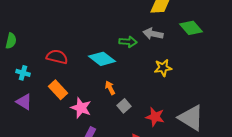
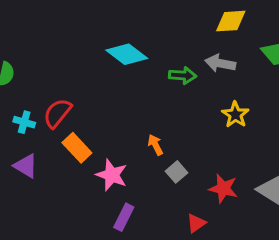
red semicircle: (57, 57) -> (57, 113), moved, turned -65
cyan diamond: (102, 59) -> (127, 54), moved
yellow star: (163, 68) -> (235, 115), turned -30

